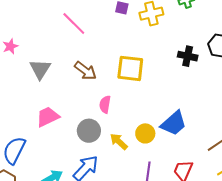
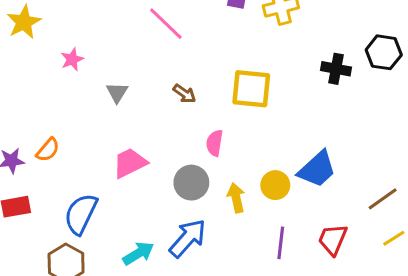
gray triangle: (40, 69) -> (117, 92), size x0.7
brown arrow: (85, 71) -> (184, 94), size x0.7
yellow arrow: (119, 141) -> (236, 198), turned 36

